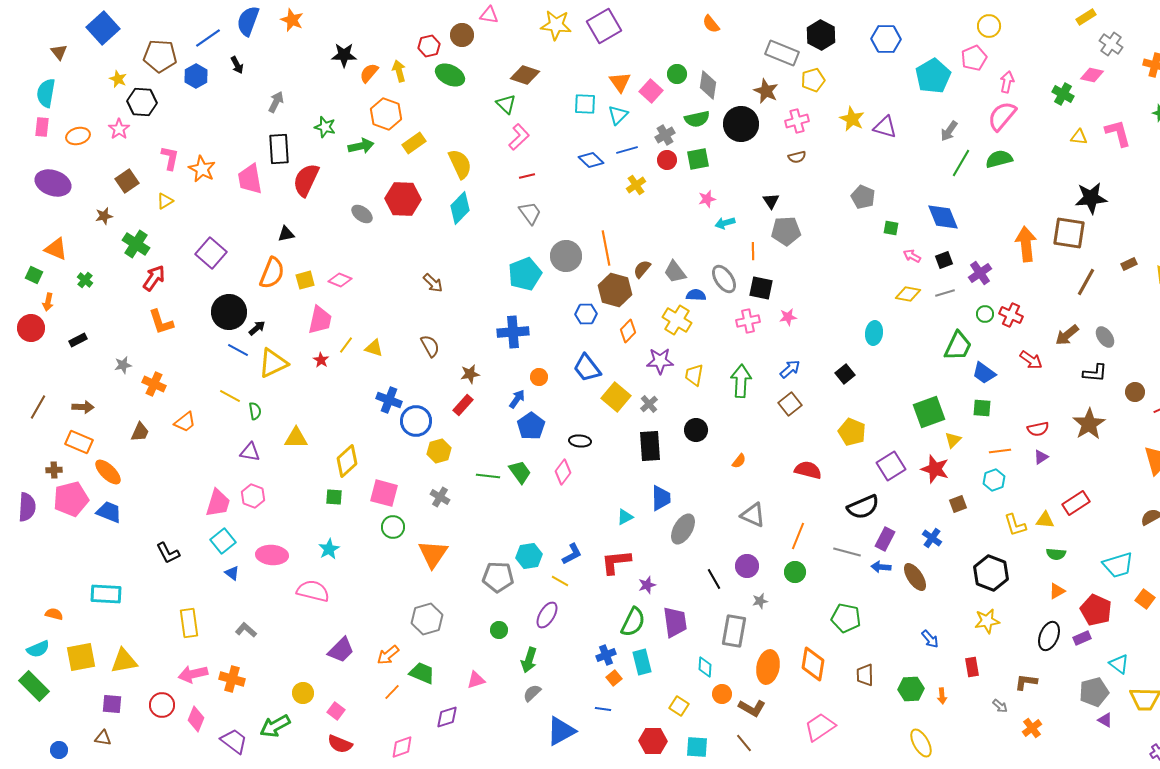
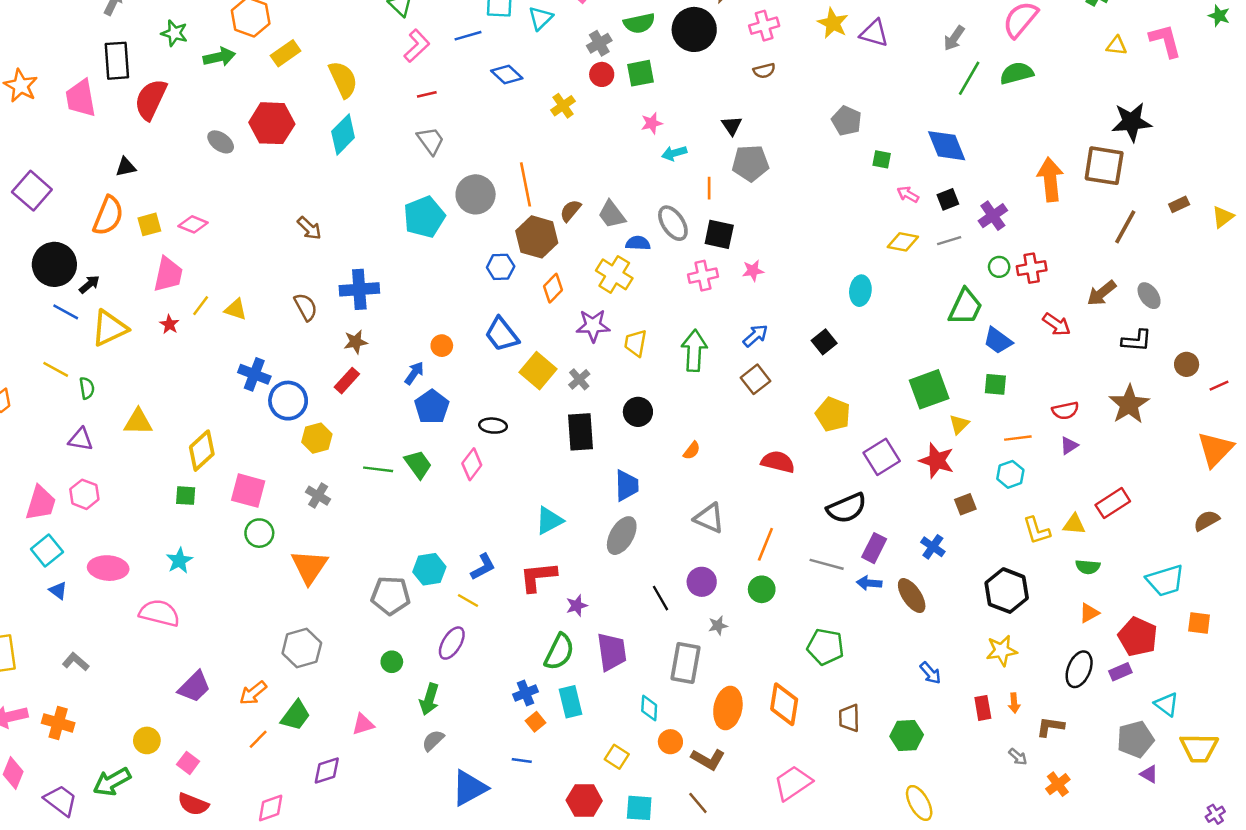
blue line: (627, 150) -> (468, 36), moved
red cross: (1011, 315) -> (1032, 268), turned -35
blue cross: (513, 332) -> (359, 289), moved
blue trapezoid: (661, 498) -> (627, 486), moved
cyan triangle: (625, 517) -> (549, 521), size x1.4
orange square: (1145, 599) -> (1199, 623), turned -30
green trapezoid: (422, 673) -> (296, 715), turned 104
orange arrow: (942, 696) -> (1014, 703), moved

